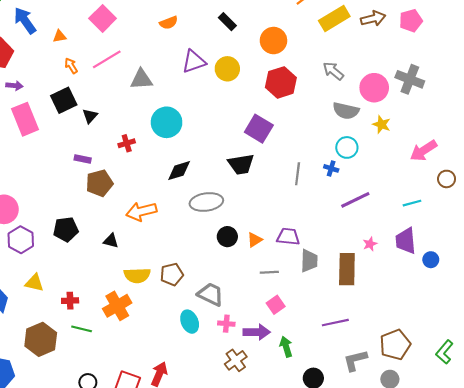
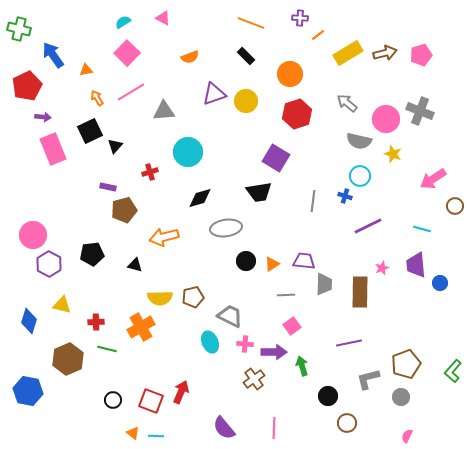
cyan line: (412, 203) -> (422, 229), turned 30

